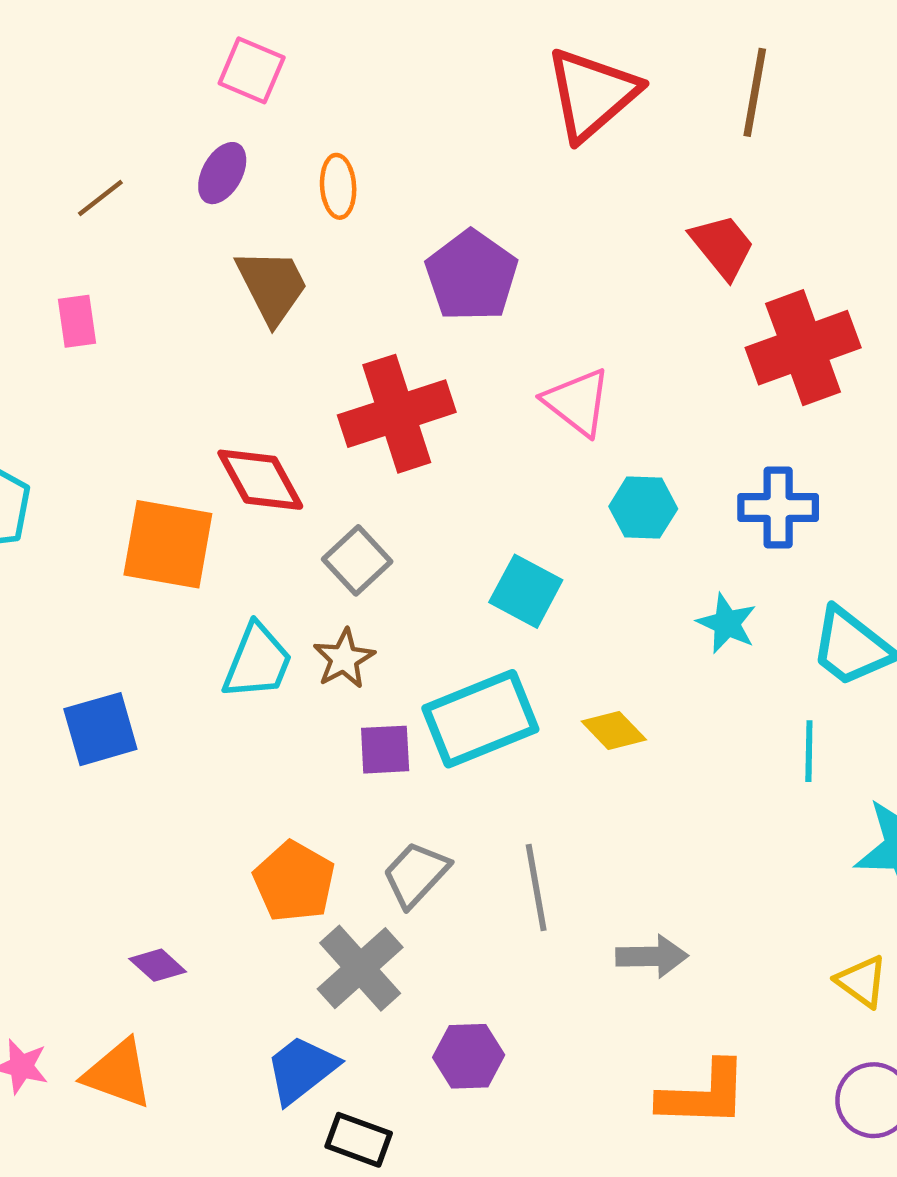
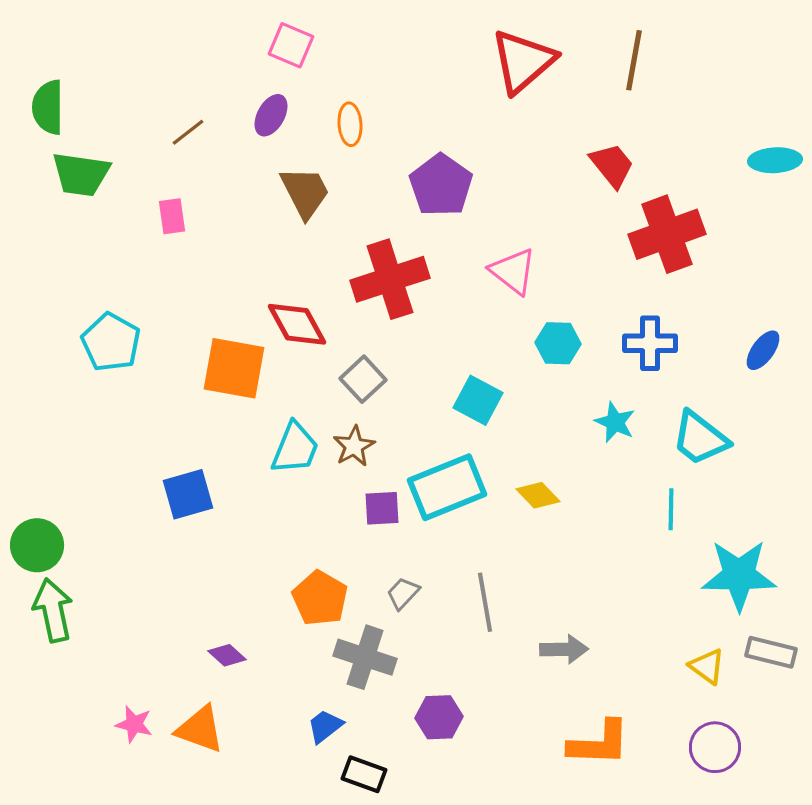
gray trapezoid: (416, 874) -> (403, 593), size x0.7
gray cross: (360, 968) -> (365, 657), turned -30
blue trapezoid: (301, 1069) -> (325, 726), size x0.7

